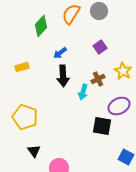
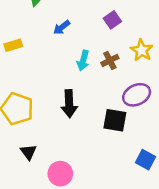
black arrow: (63, 76) -> (69, 104), moved
cyan arrow: (83, 92) -> (83, 60), moved

